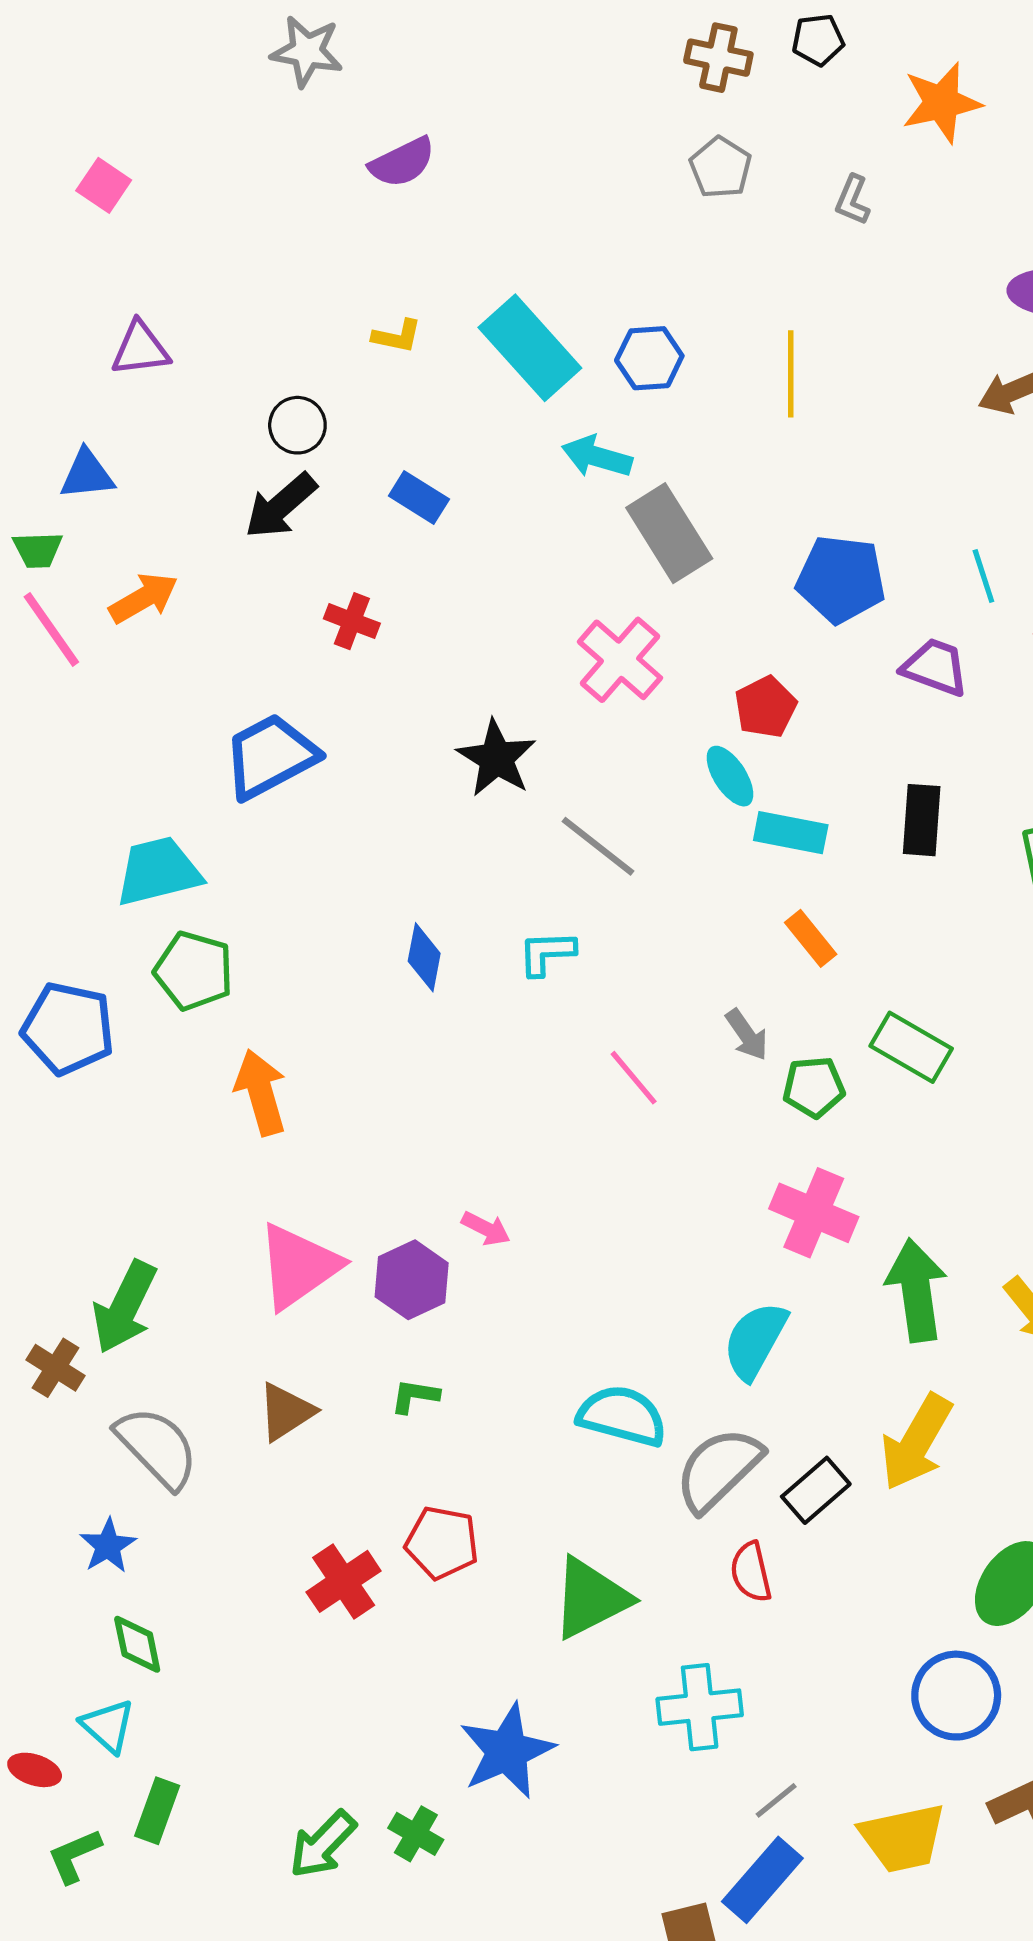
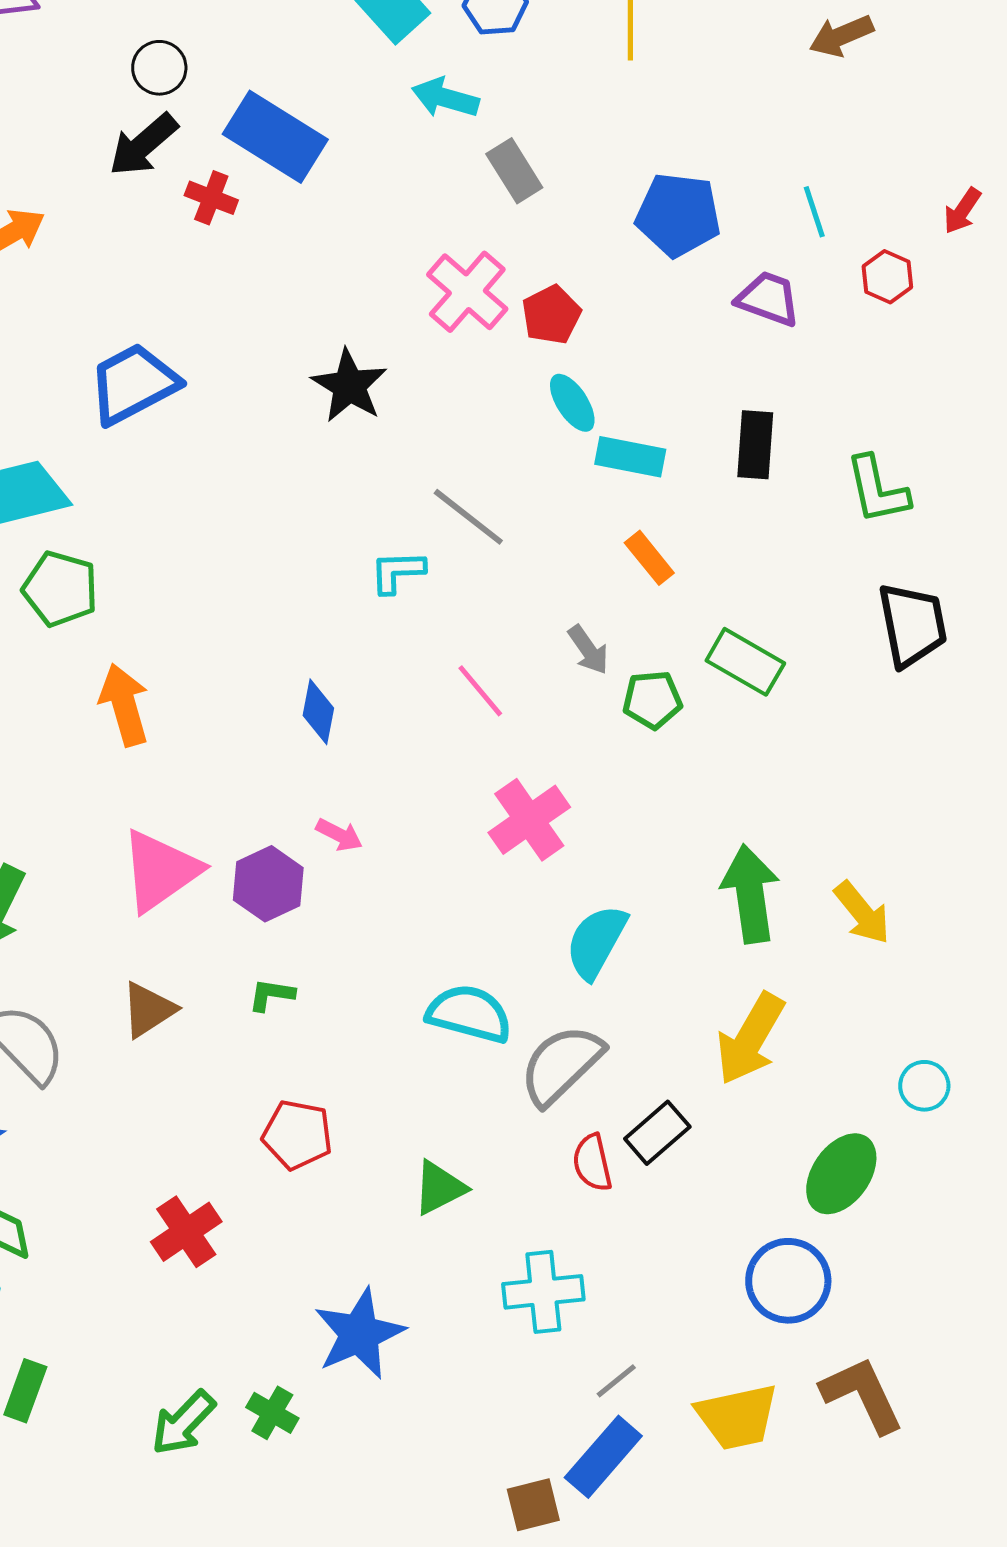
blue rectangle: (419, 497) -> (275, 137), size x1.8
gray rectangle: (669, 533) -> (514, 171), size x0.7
red cross: (352, 621) -> (211, 198), moved
red pentagon: (766, 707) -> (551, 315), moved
gray line: (598, 846) -> (468, 517), moved
blue diamond: (424, 957) -> (318, 712), moved
pink cross: (814, 1213) -> (529, 820), moved, turned 32
black rectangle: (816, 1490) -> (657, 1133), moved
red cross: (344, 1581) -> (186, 1232), moved
green triangle: (591, 1598) -> (439, 1188), size x0.7

